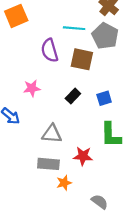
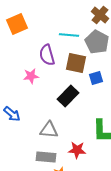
pink star: (32, 88) -> (31, 76), moved
black rectangle: (73, 96) -> (68, 96), size x1.5
blue square: (104, 98) -> (96, 78), moved

